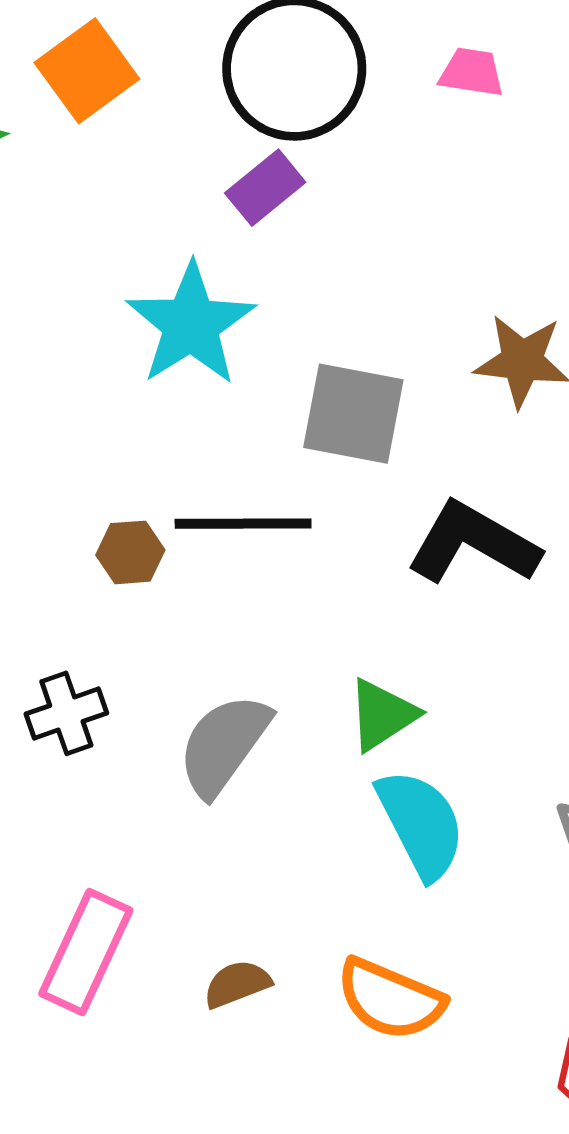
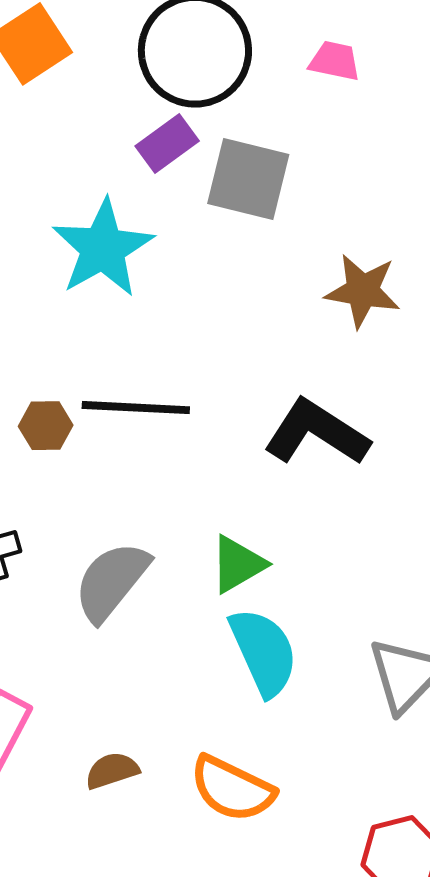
gray square: (353, 414) -> (248, 179), moved

